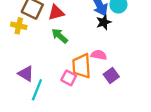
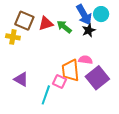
green arrow: (60, 36) -> (64, 27), moved
purple square: (111, 76) -> (97, 78), size x1.6
cyan line: (37, 90) -> (46, 95), moved

